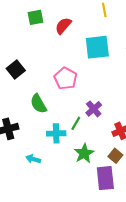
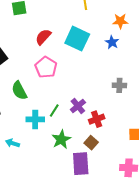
red semicircle: (63, 26) -> (43, 37), moved
cyan square: (97, 47) -> (77, 39), turned 30
purple cross: (94, 109) -> (78, 106), moved

